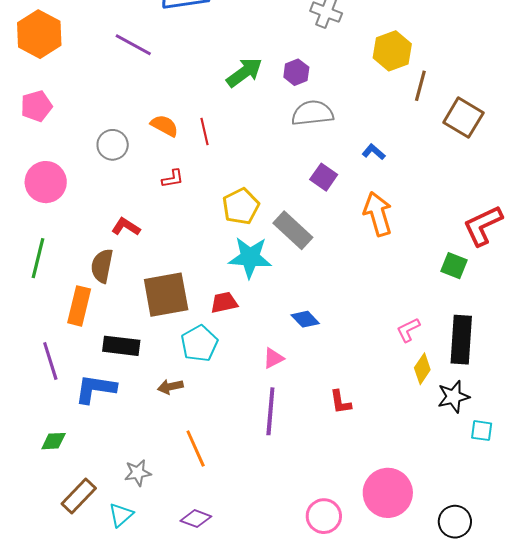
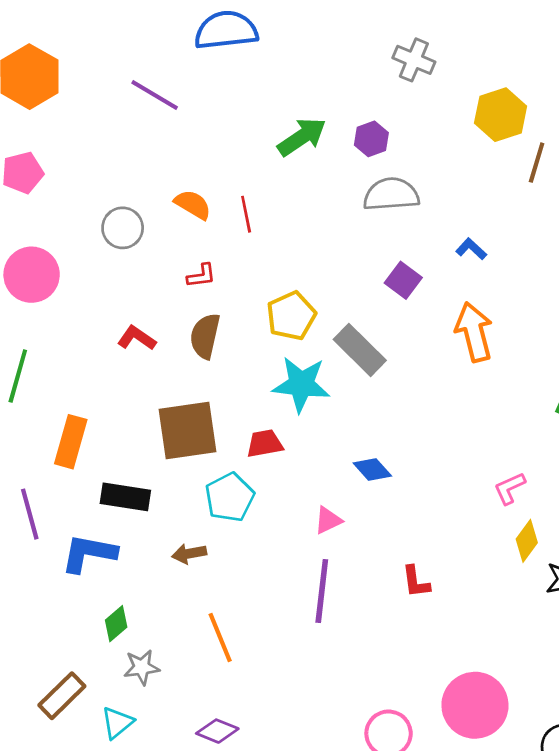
brown semicircle: (102, 266) -> (205, 336), moved
green diamond: (54, 441) -> (116, 624), moved, turned -40

